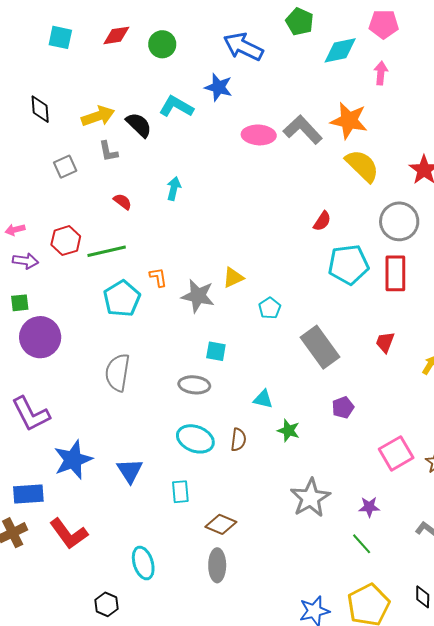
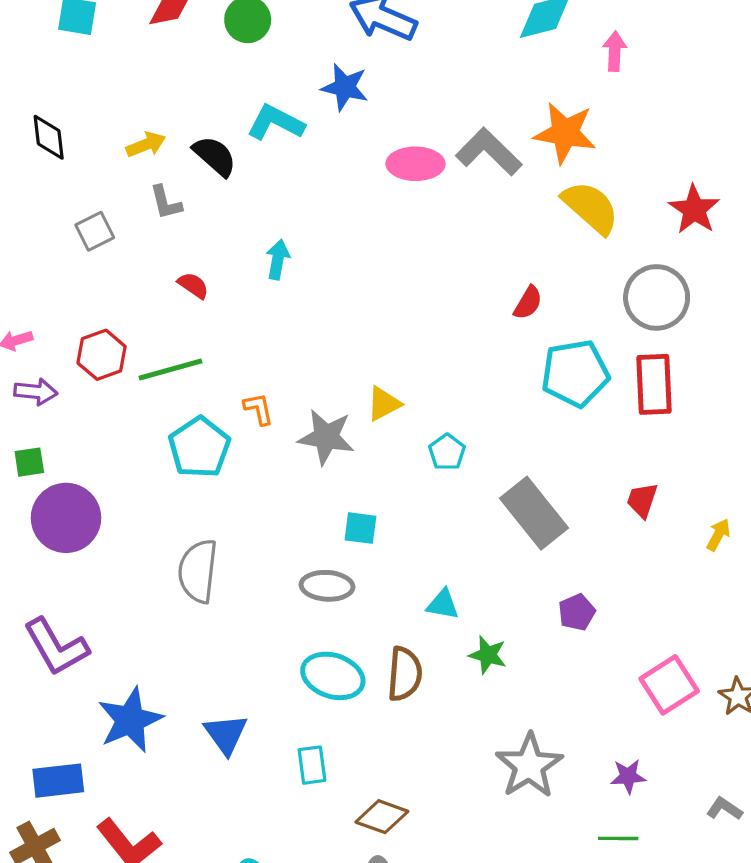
yellow arrow: (98, 116) -> (146, 145), size x0.7
brown semicircle: (238, 440) -> (405, 674), size x1.4
green line: (362, 544) -> (618, 838), turned -45

